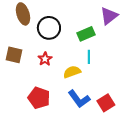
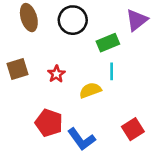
black circle: (49, 28) -> (73, 20), moved
brown square: (14, 55) -> (18, 69), turned -30
blue L-shape: (79, 99) -> (82, 139), moved

